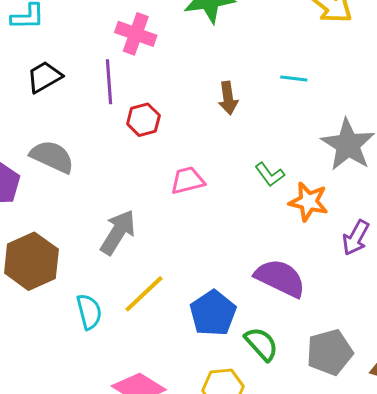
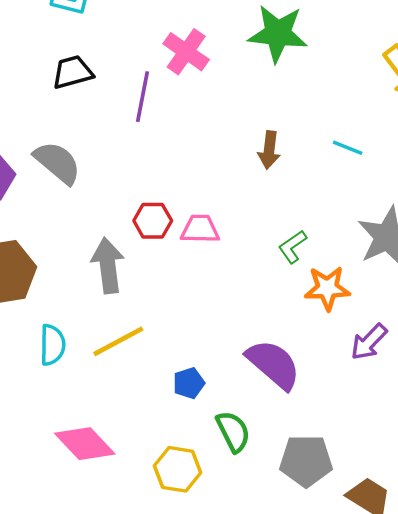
red hexagon: (143, 120) -> (153, 221), moved
green L-shape: (270, 174) -> (293, 247), turned 76
orange star: (308, 202) -> (327, 288), turned -30
gray arrow: (118, 232) -> (108, 266), turned -54
blue pentagon: (213, 313) -> (189, 383), size x0.6

